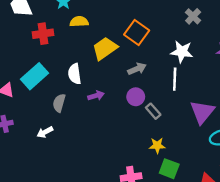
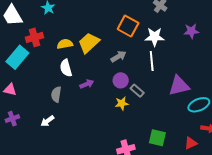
yellow semicircle: (79, 22) -> (65, 44), moved
orange square: (137, 32) -> (128, 26), moved
cyan rectangle: (35, 76) -> (17, 57), moved
purple triangle: (202, 112) -> (179, 86), turned 45
yellow star: (157, 145) -> (122, 103), moved

